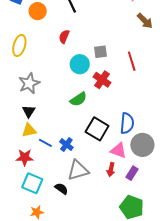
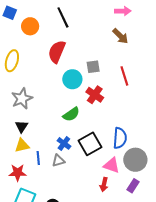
brown arrow: (145, 21) -> (120, 36), moved
red semicircle: (64, 37) -> (57, 52), size x1.6
black square: (97, 129) -> (90, 144), turned 30
blue line: (45, 143) -> (38, 158), turned 56
blue cross: (66, 145) -> (64, 143), moved
gray triangle: (78, 170) -> (58, 161), moved, size x0.6
purple rectangle: (132, 173) -> (133, 186), moved

